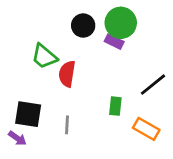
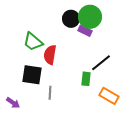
black circle: (83, 25) -> (71, 19), moved
black line: (153, 85) -> (101, 63), moved
black square: (28, 114) -> (32, 75), moved

